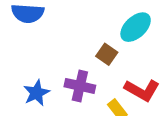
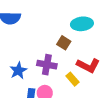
cyan ellipse: (136, 27) -> (82, 24), turned 40

